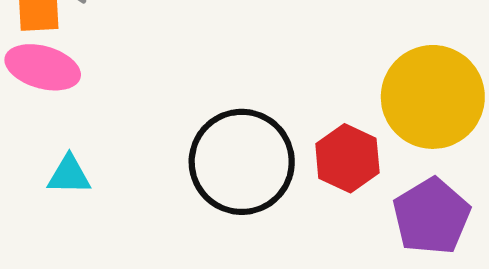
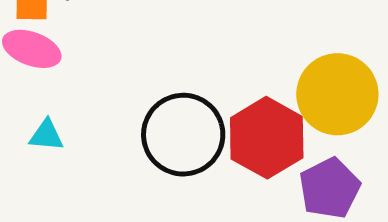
red hexagon: (347, 158) -> (267, 138), size x1.5

